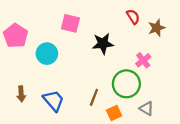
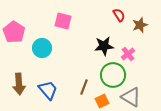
black star: (103, 44) -> (104, 46), moved
brown arrow: (21, 94) -> (19, 84), size x1.5
gray triangle: (147, 108) -> (131, 97), size x1.5

